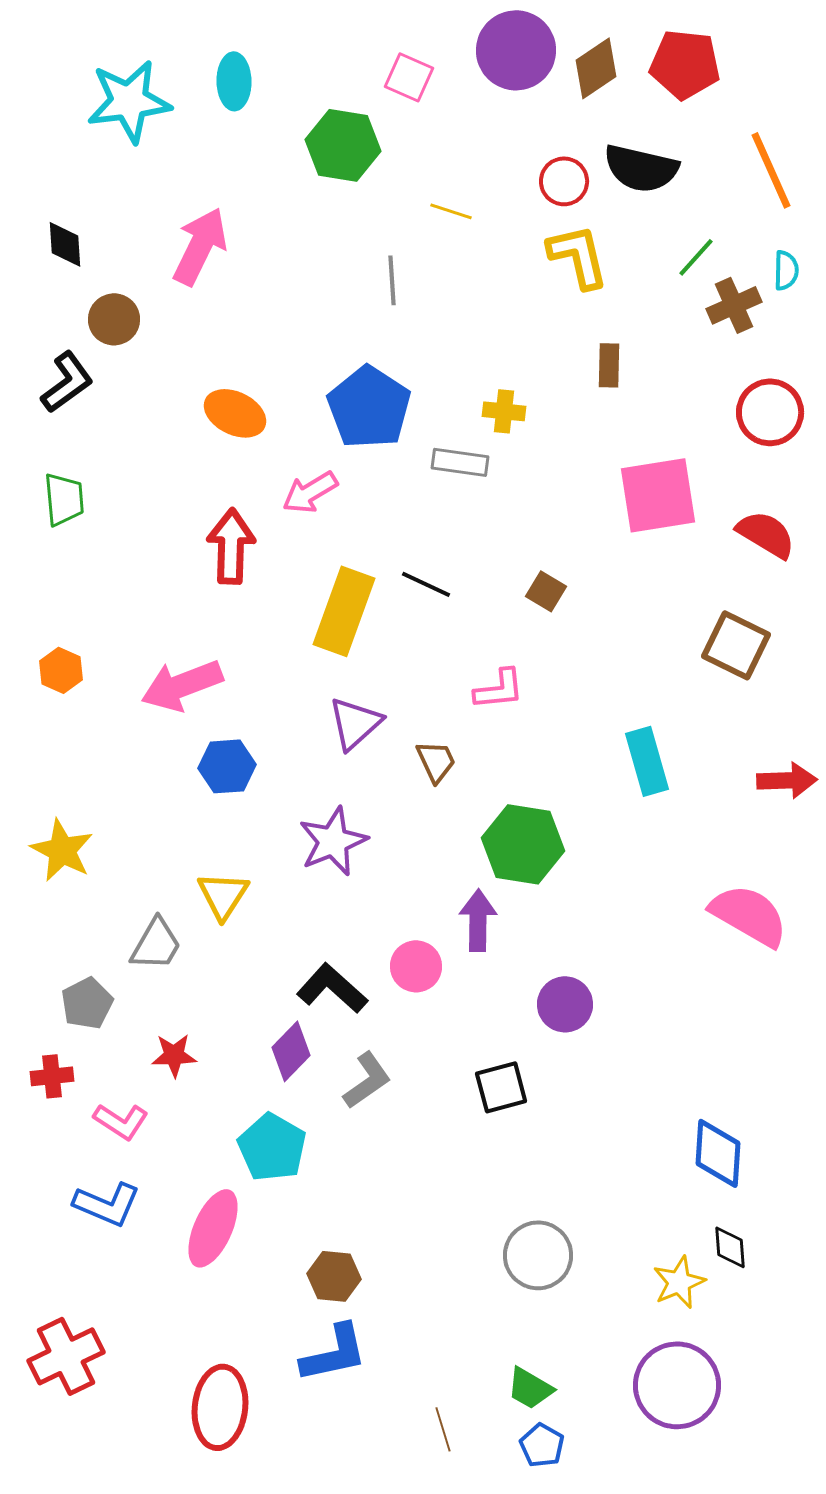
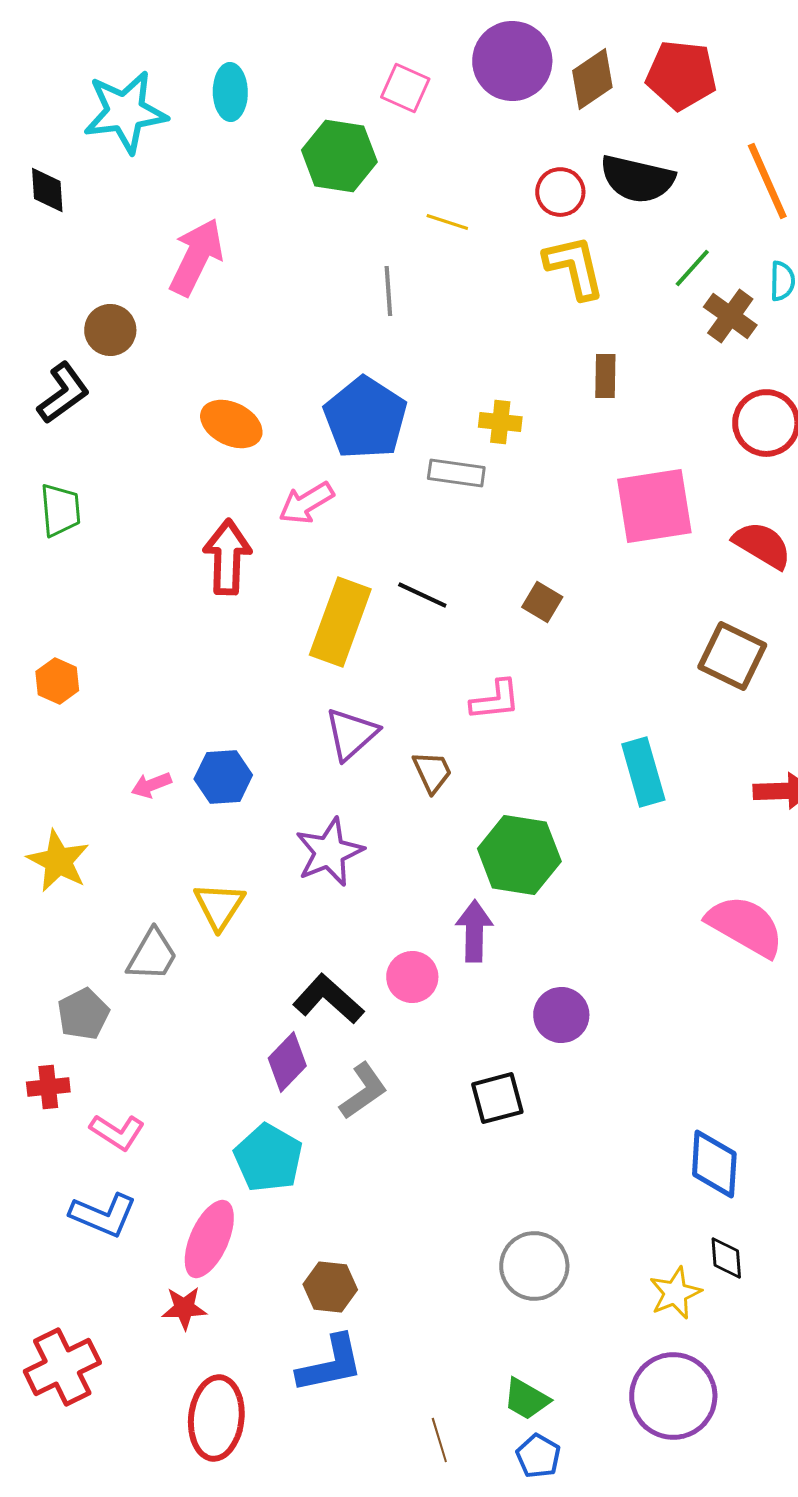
black diamond: (65, 244) -> (47, 190), moved
brown cross: (734, 305) -> (730, 316), turned -30
pink arrow: (182, 685) -> (151, 785), moved, size x0.5
red star: (174, 1055) -> (184, 1308), moved

